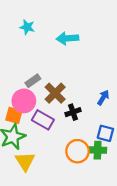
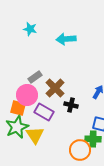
black cross: (73, 112) -> (71, 105), turned 32
orange circle: (77, 151) -> (80, 150), moved
yellow triangle: (25, 161) -> (35, 135), moved

